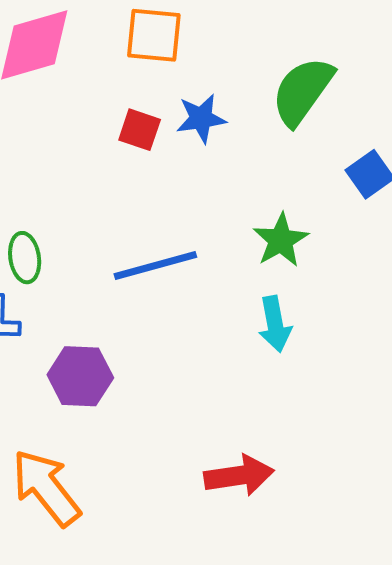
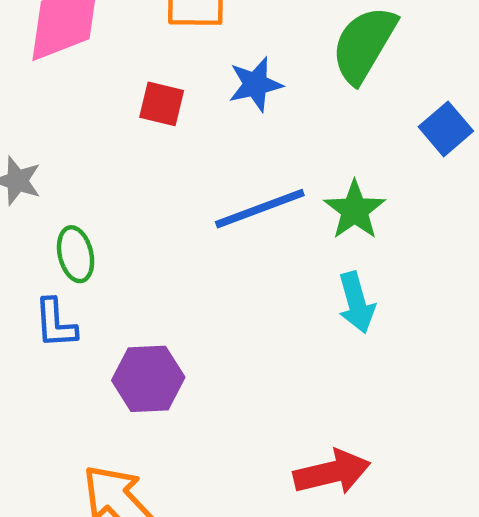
red square: (140, 130) -> (162, 104), moved
blue line: (155, 266) -> (260, 209), moved

